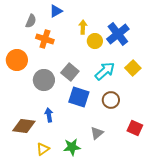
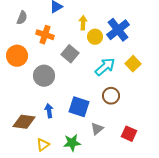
gray semicircle: (31, 21) -> (22, 18), moved
gray square: (70, 72) -> (70, 54), moved
blue square: (79, 97) -> (79, 107), moved
red square: (135, 128) -> (129, 134), moved

